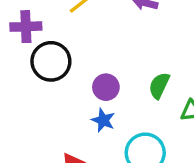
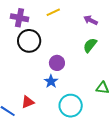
green semicircle: (159, 86) -> (90, 45), moved

